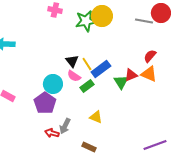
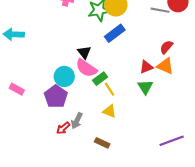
yellow line: (87, 64) -> (110, 89), moved
blue rectangle: (101, 69) -> (115, 33), moved
pink semicircle: (74, 76) -> (86, 68), size x1.5
green triangle: (121, 82) -> (145, 87), moved
red arrow: (52, 133) -> (63, 128), turned -56

